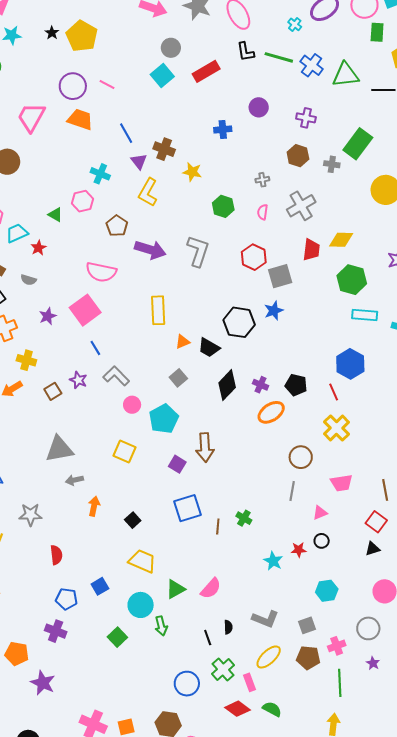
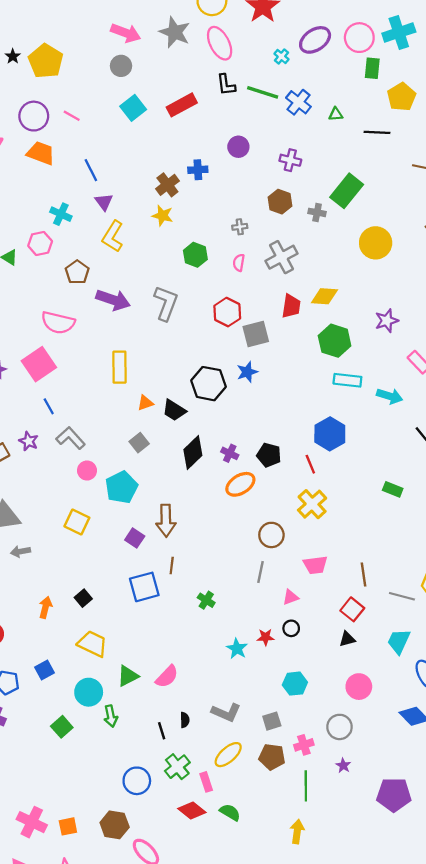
gray circle: (171, 48) -> (121, 66), moved
green triangle: (346, 75) -> (336, 114), size x0.5
brown cross: (164, 149) -> (167, 185), moved, turned 30
orange arrow: (94, 506) -> (45, 607), moved
brown line: (218, 526) -> (172, 566), moved

